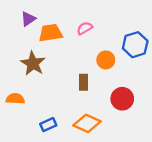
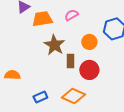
brown star: (33, 63) -> (54, 45), moved
red circle: (122, 99) -> (89, 70), moved

